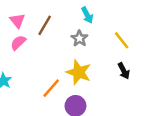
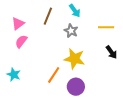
pink triangle: (17, 21) -> (18, 23), turned 40
brown line: (45, 25) -> (48, 16), moved
yellow line: (122, 40) -> (106, 27), turned -42

